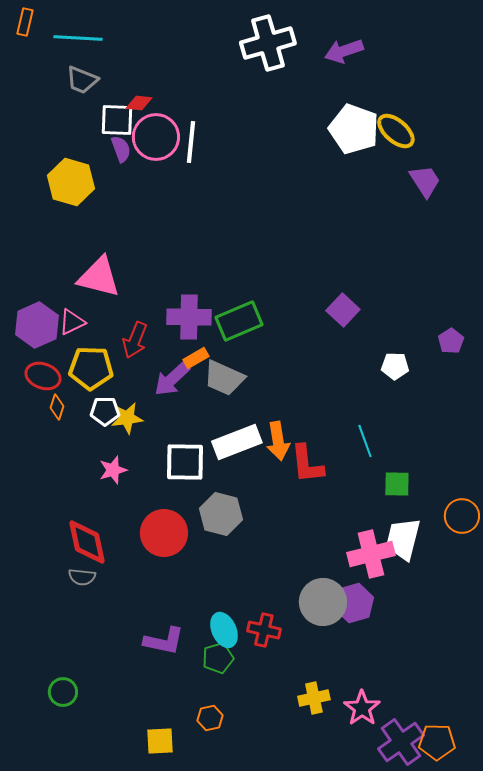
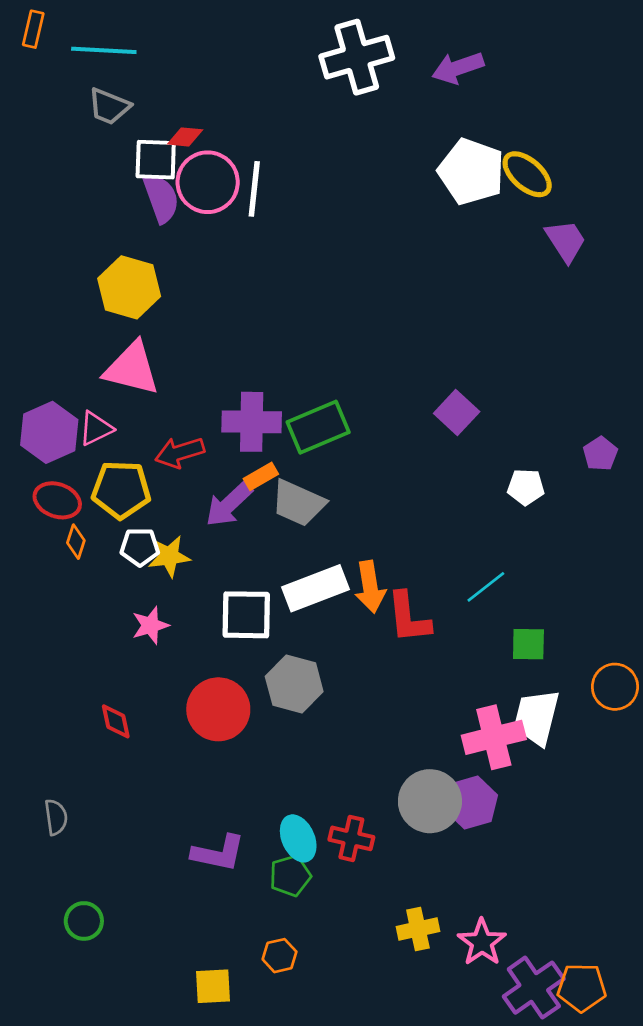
purple semicircle: (121, 149) -> (161, 198), size x1.4
yellow hexagon: (71, 182) -> (129, 287), moved
red arrow: (135, 340) -> (180, 452), turned 51
cyan line: (365, 441) -> (486, 587), turned 72
red diamond: (87, 542) -> (116, 721), size x0.6
gray semicircle: (82, 577) -> (56, 817), moved, turned -104

